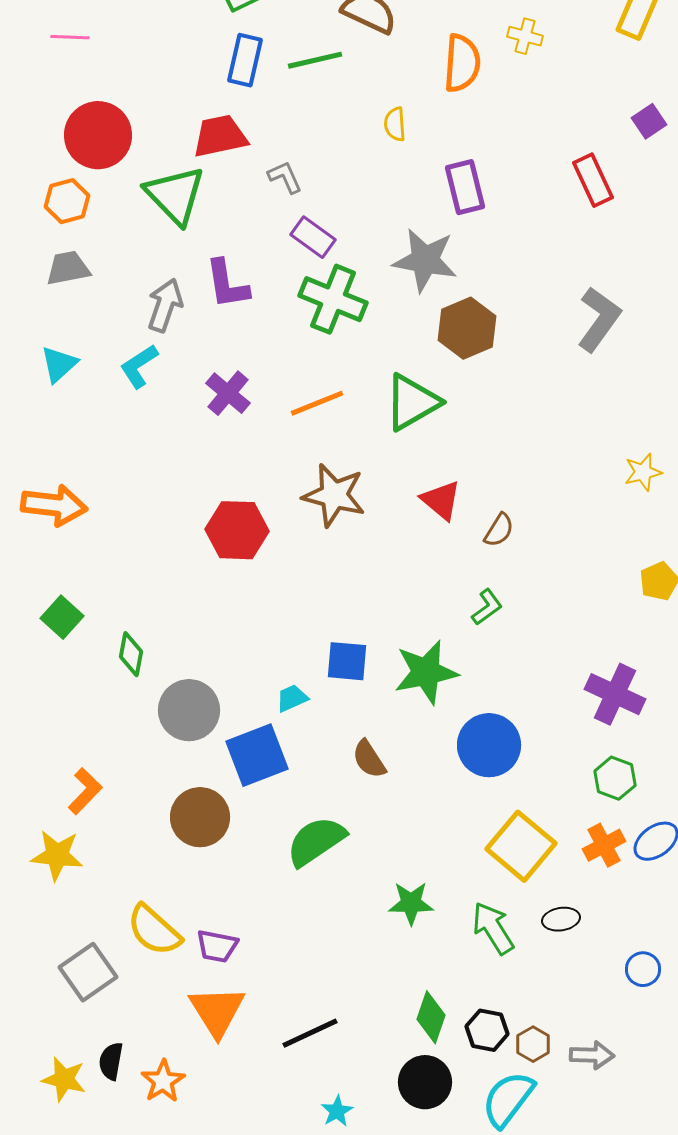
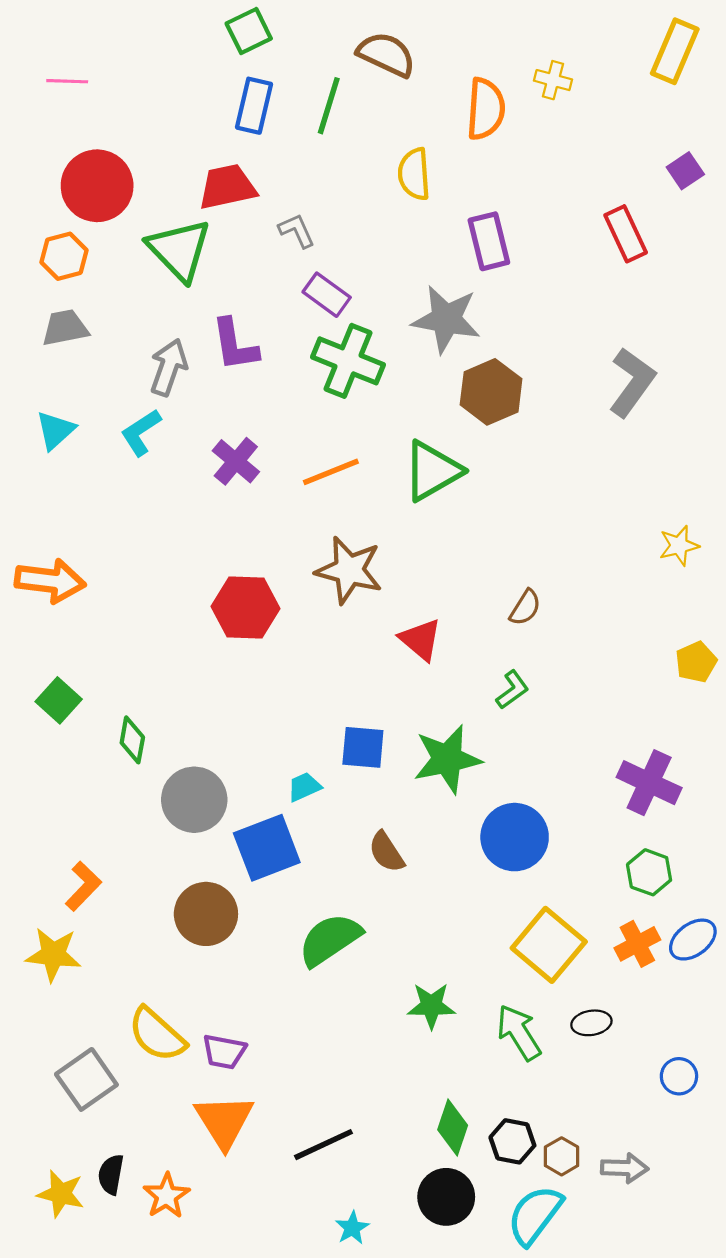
green line: (315, 60) -> (329, 106), turned -60
yellow semicircle: (395, 124) -> (414, 174), size x1.4
red triangle: (441, 500) -> (421, 640), moved

